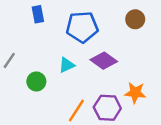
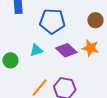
orange star: (135, 93) -> (91, 48), moved

